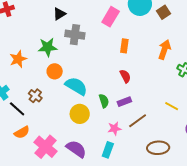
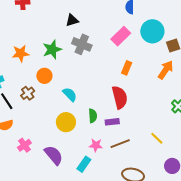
green star: (48, 47) -> (52, 49), turned -30
orange arrow: (164, 49) -> (166, 70), moved
orange circle: (55, 71) -> (44, 76), moved
red semicircle: (125, 76) -> (120, 97), size x1.6
cyan semicircle: (76, 86) -> (70, 94), size x0.7
pink cross: (46, 147) -> (24, 145), size x0.6

